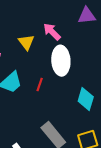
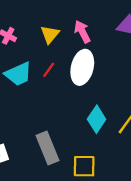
red line: (40, 85) -> (49, 70), moved

